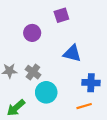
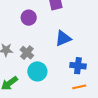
blue triangle: (72, 53) -> (63, 38), turned -42
orange line: (84, 106) -> (79, 87), moved

